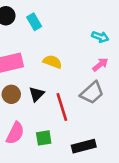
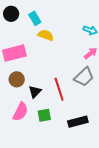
yellow semicircle: (52, 62) -> (46, 35), moved
black triangle: (37, 94) -> (35, 92), moved

